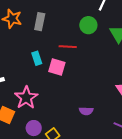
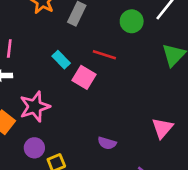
green circle: (88, 25) -> (132, 21), moved
cyan rectangle: (37, 58) -> (61, 60), turned -40

